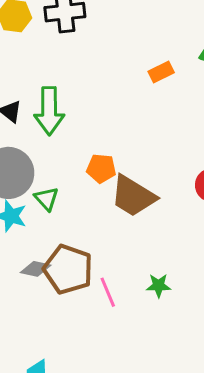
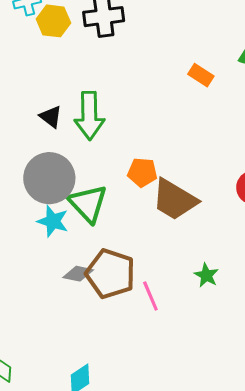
orange rectangle: (161, 72) -> (201, 75), turned 60
green triangle: (46, 199) -> (88, 203), size x1.6
green star: (159, 286) -> (206, 275), moved, turned 30

